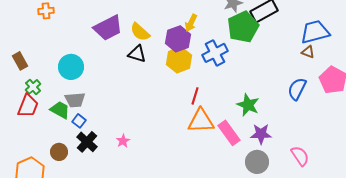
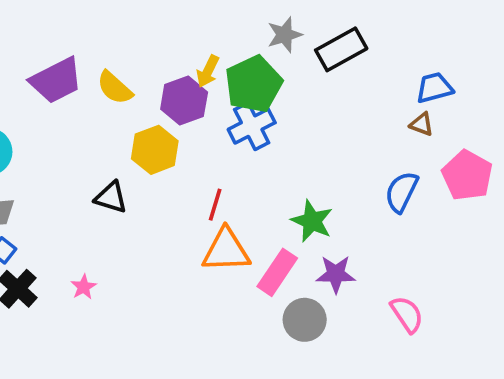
green pentagon: (243, 27) -> (253, 84), moved
blue trapezoid: (315, 32) -> (434, 88), size x0.7
black triangle: (137, 54) -> (111, 197), moved
yellow hexagon: (179, 60) -> (155, 150), moved
pink rectangle: (229, 133) -> (277, 272), turned 70
gray circle: (257, 162) -> (305, 320), moved

